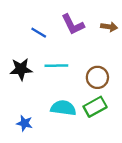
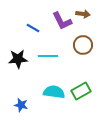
brown arrow: (109, 27) -> (83, 14), moved
brown circle: (97, 77) -> (83, 45), moved

